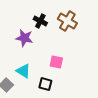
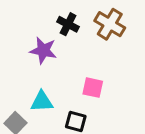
cyan triangle: (23, 71) -> (42, 101), turned -35

